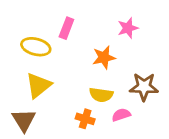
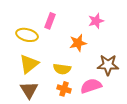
yellow semicircle: (101, 95) -> (62, 69), moved
pink semicircle: (121, 115) -> (91, 86), size x1.5
brown triangle: (24, 120) -> (29, 90), moved

